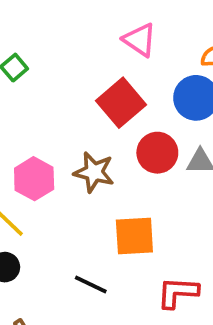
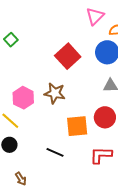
pink triangle: (140, 40) -> (95, 16), moved, turned 42
red circle: (157, 153) -> (105, 117), moved

